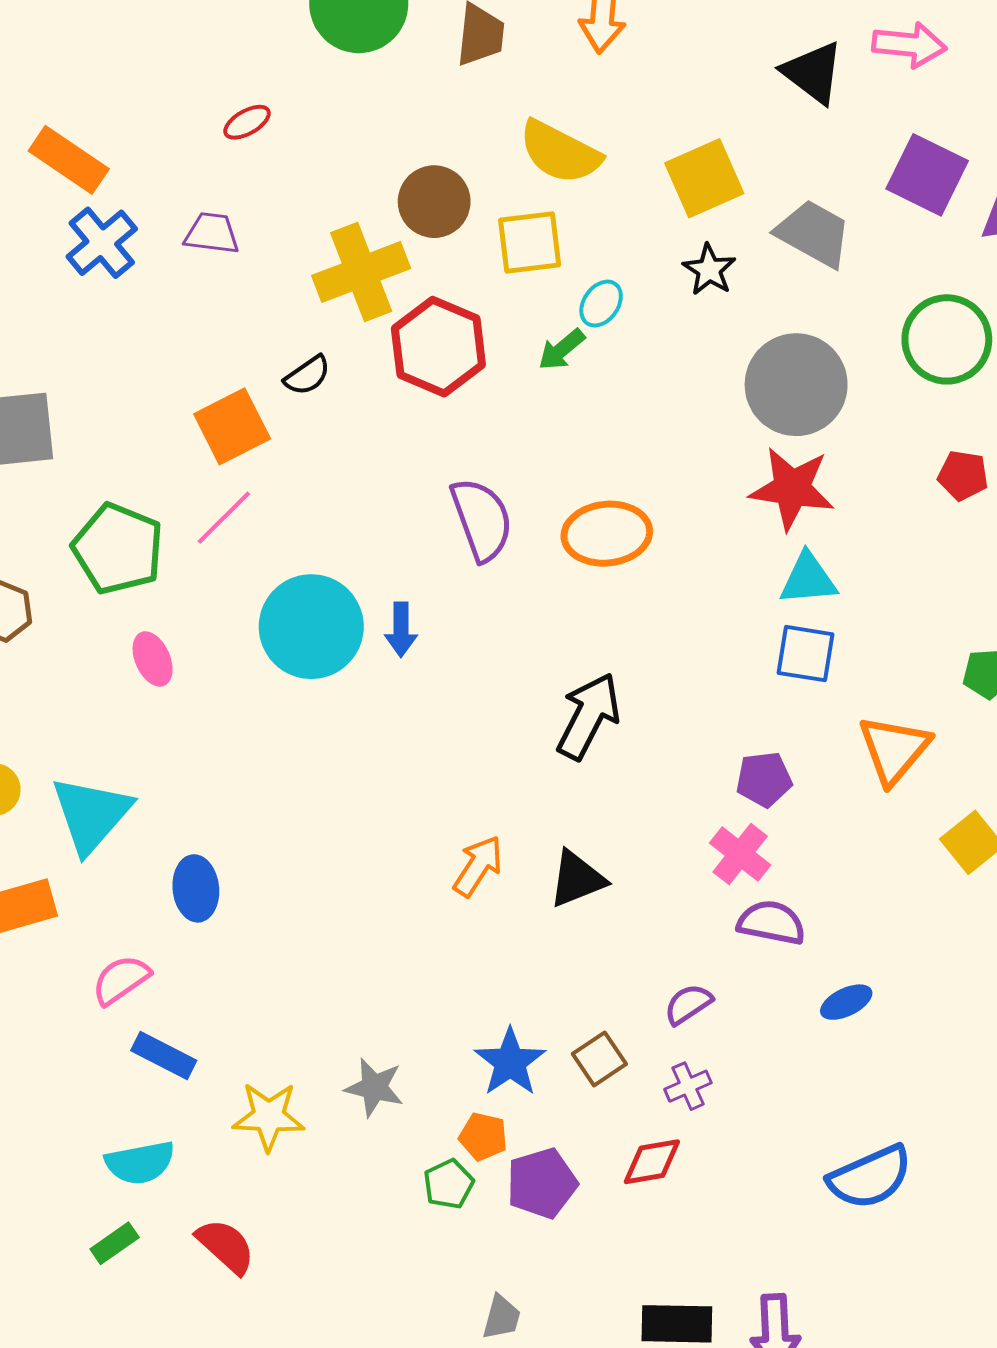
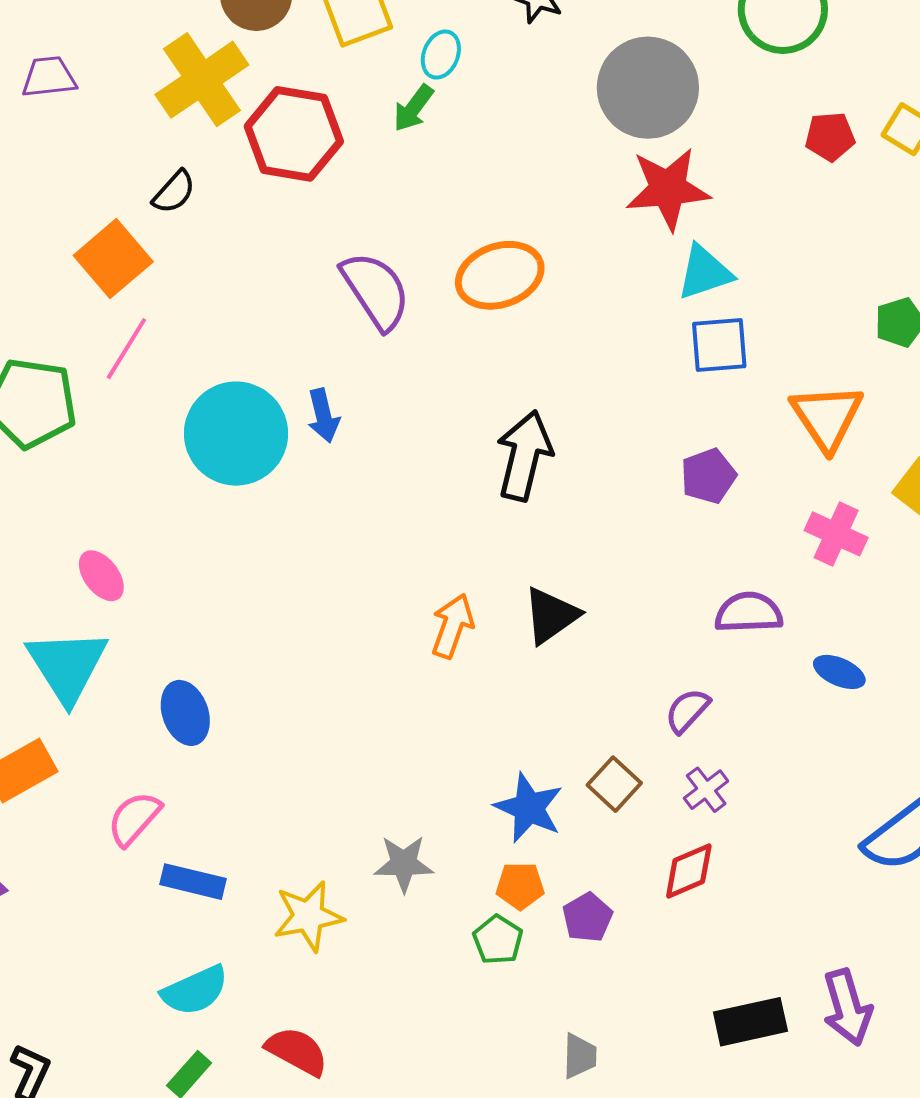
pink ellipse: (153, 659) -> (101, 576), moved
pink cross: (740, 854) -> (836, 534), moved
blue ellipse: (846, 1002) -> (839, 672), turned 63
purple pentagon: (542, 1183) -> (587, 917), size x0.7

